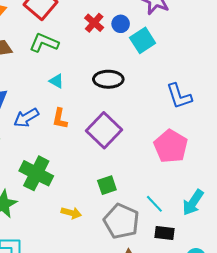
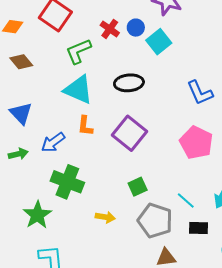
green L-shape: (44, 43) -> (78, 51), moved, turned -40
cyan triangle: (56, 81) -> (78, 90), size x2.0
blue arrow: (26, 118) -> (53, 142), moved

